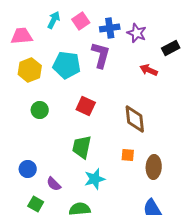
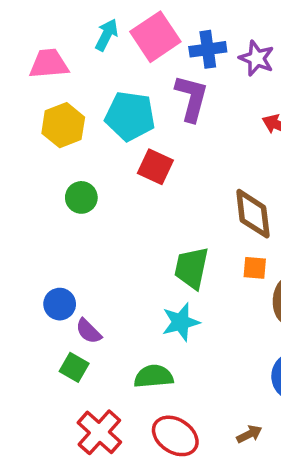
pink square: (81, 21) -> (155, 37), size x1.5
red square: (86, 106) -> (155, 167), moved
green trapezoid: (82, 147) -> (192, 268), moved
orange square: (128, 155) -> (255, 268), moved
purple semicircle: (54, 184) -> (89, 331), moved

